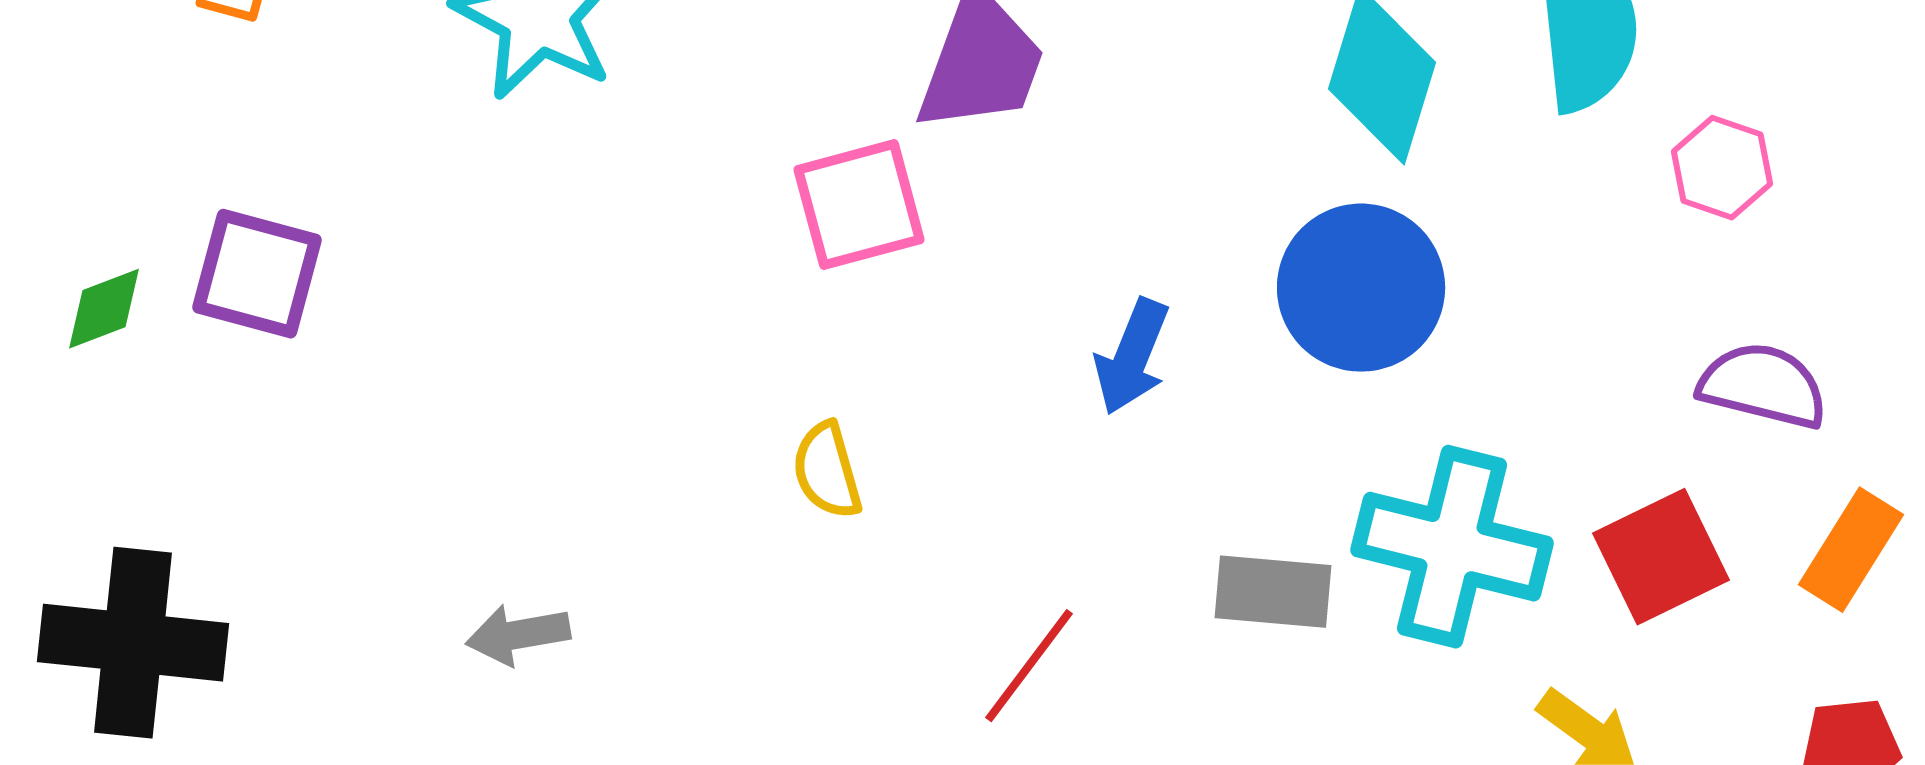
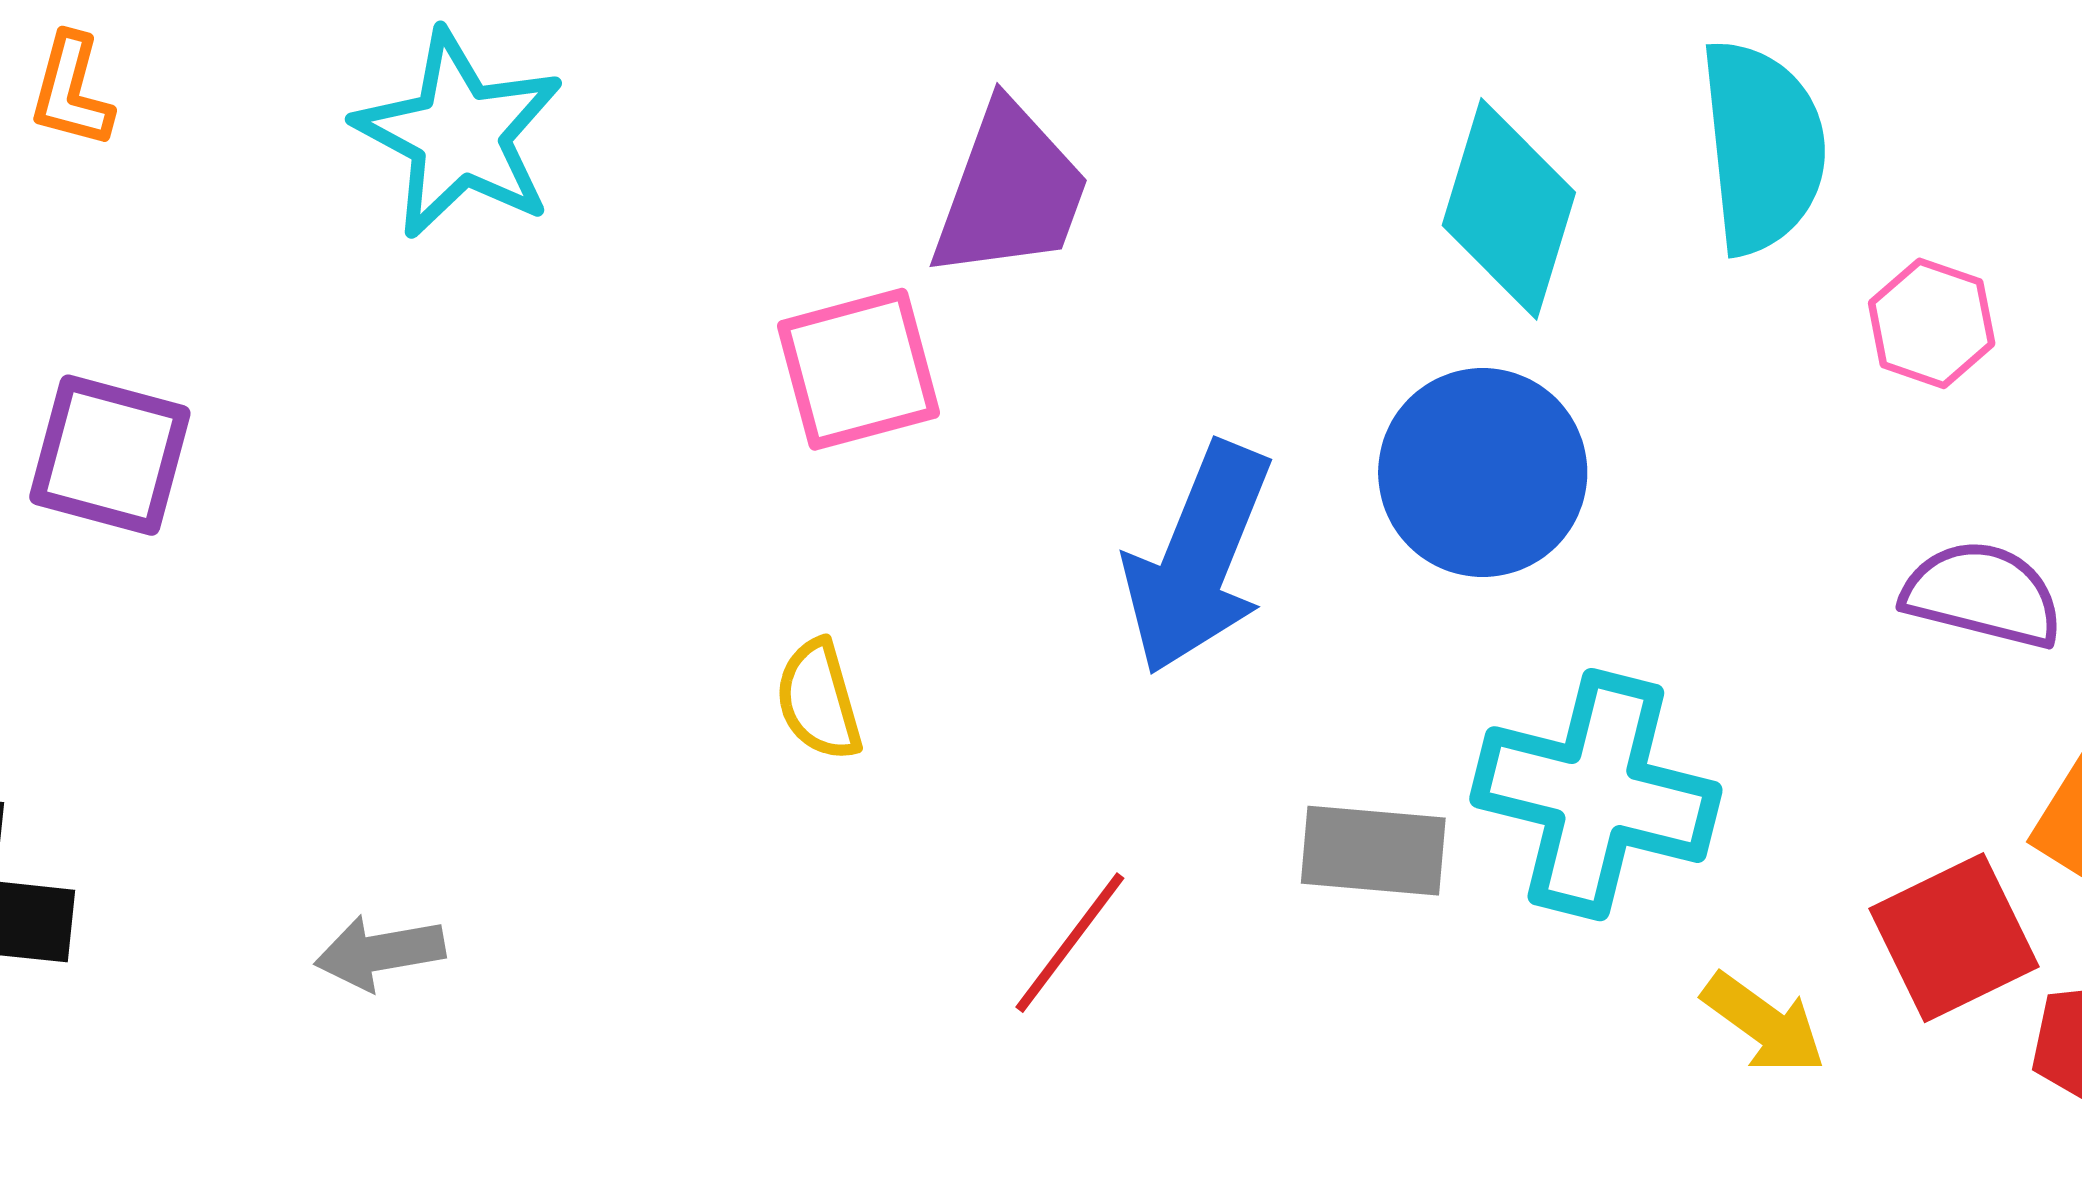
blue arrow: (1132, 357) -> (1198, 558), size x1.6
red square: (1661, 557) -> (1954, 938), moved
gray arrow: (518, 635) -> (380, 953), moved

